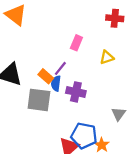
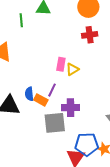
yellow triangle: (107, 57) -> (72, 69), moved
blue semicircle: (56, 83) -> (29, 94), moved
gray square: (39, 100) -> (55, 123), moved

